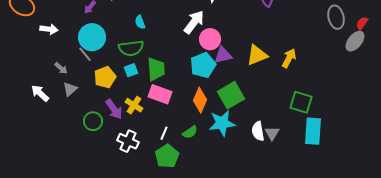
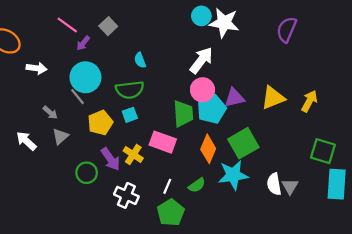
pink circle: (210, 39) -> (203, 90), moved
green trapezoid: (156, 69) -> (183, 114), moved

